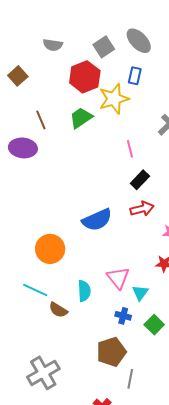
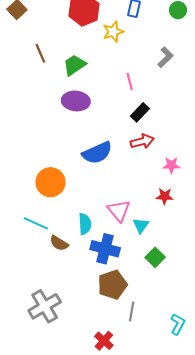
yellow star: (114, 99) -> (113, 32), size x0.7
green trapezoid: (81, 118) -> (74, 65), moved
purple ellipse: (23, 148) -> (76, 101), moved
blue cross: (123, 316) -> (105, 249), moved, size x1.8

